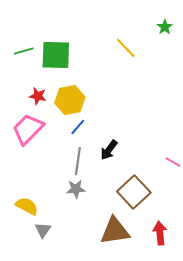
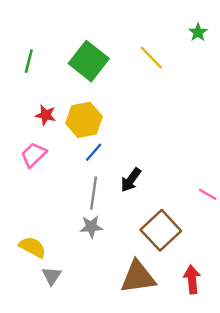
green line: (24, 51) -> (29, 61), turned -60
green square: (56, 55) -> (89, 61), moved, turned 36
pink trapezoid: (28, 129) -> (34, 155), size x0.7

